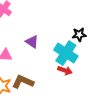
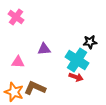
purple triangle: (32, 42) -> (44, 49), turned -40

